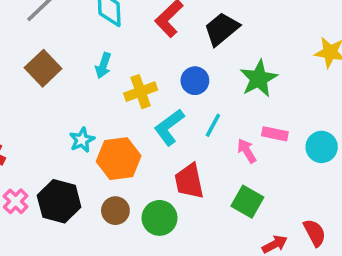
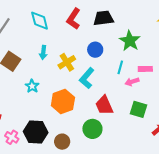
black trapezoid: (222, 29) -> (104, 18), turned 45
cyan line: (213, 125) -> (120, 67), moved
cyan star: (82, 140) -> (32, 86), moved
pink arrow: (247, 151) -> (132, 82), turned -64
brown circle: (115, 211) -> (62, 142), moved

